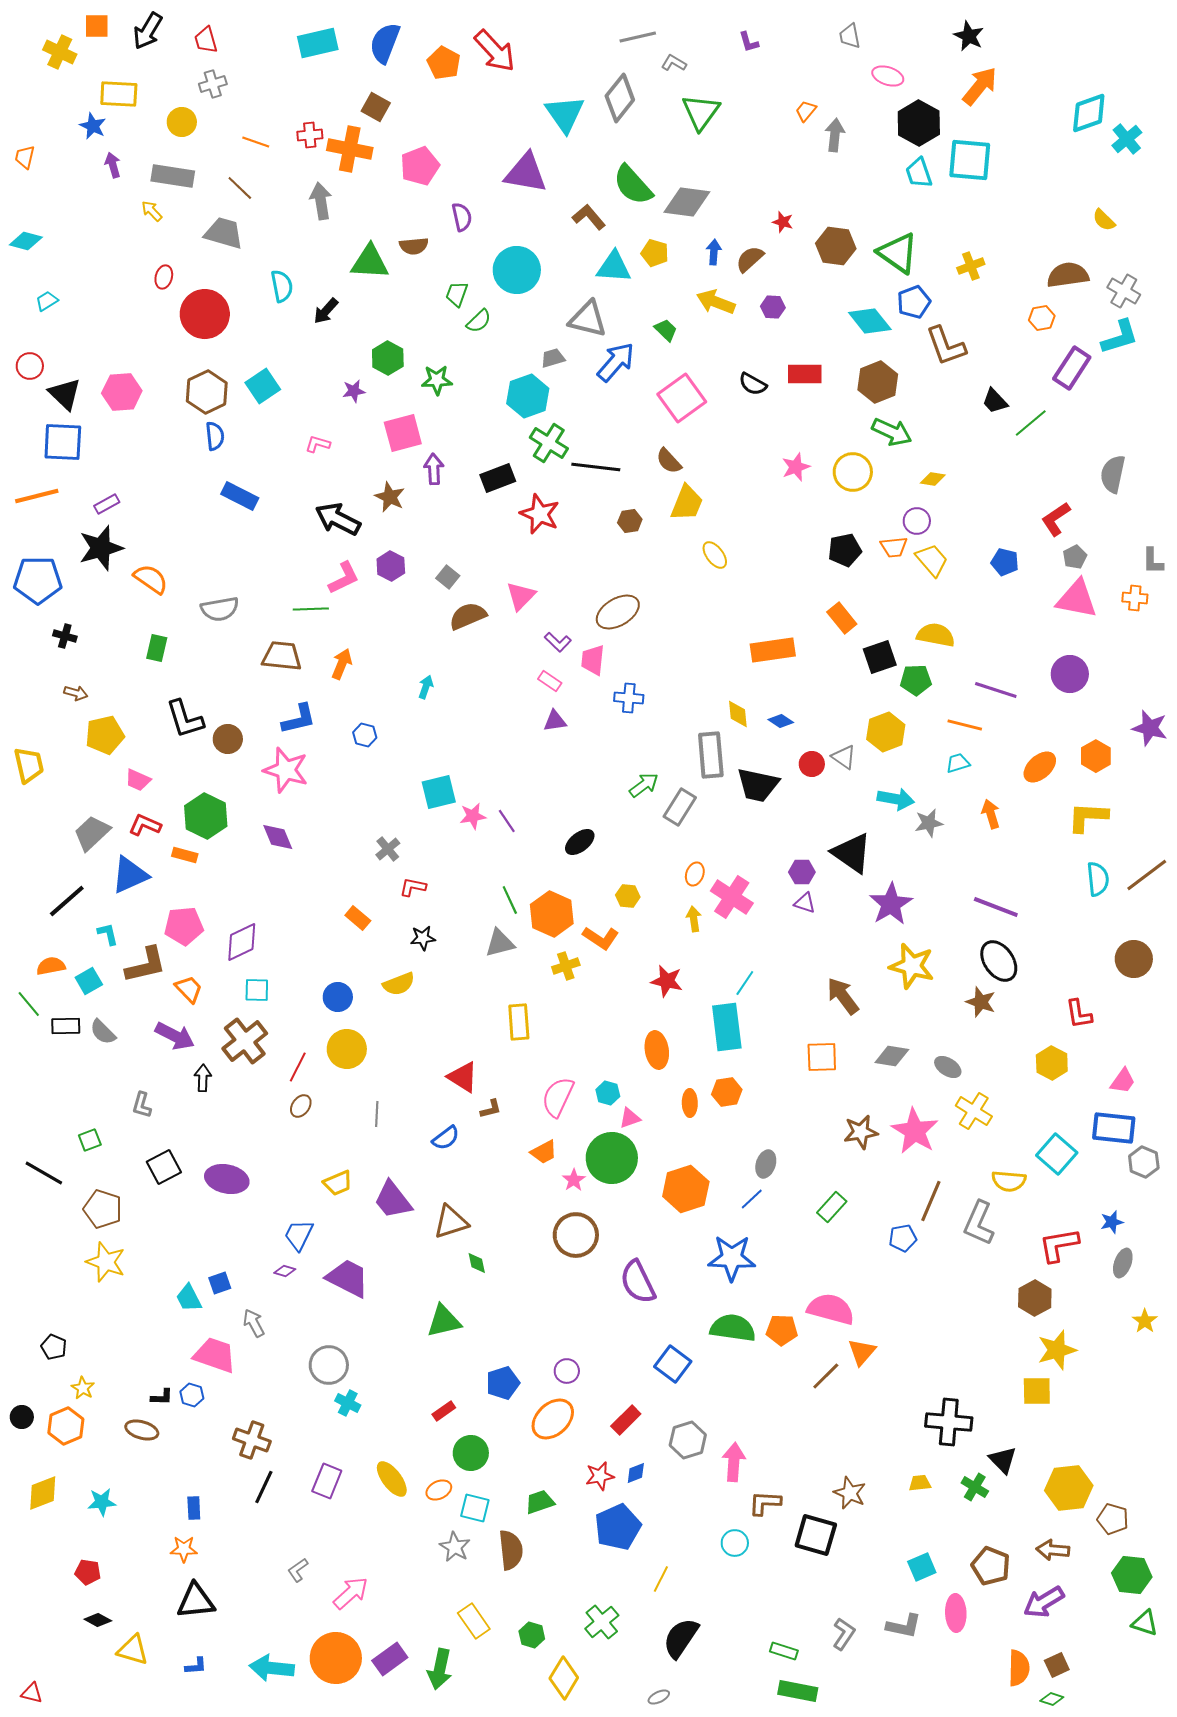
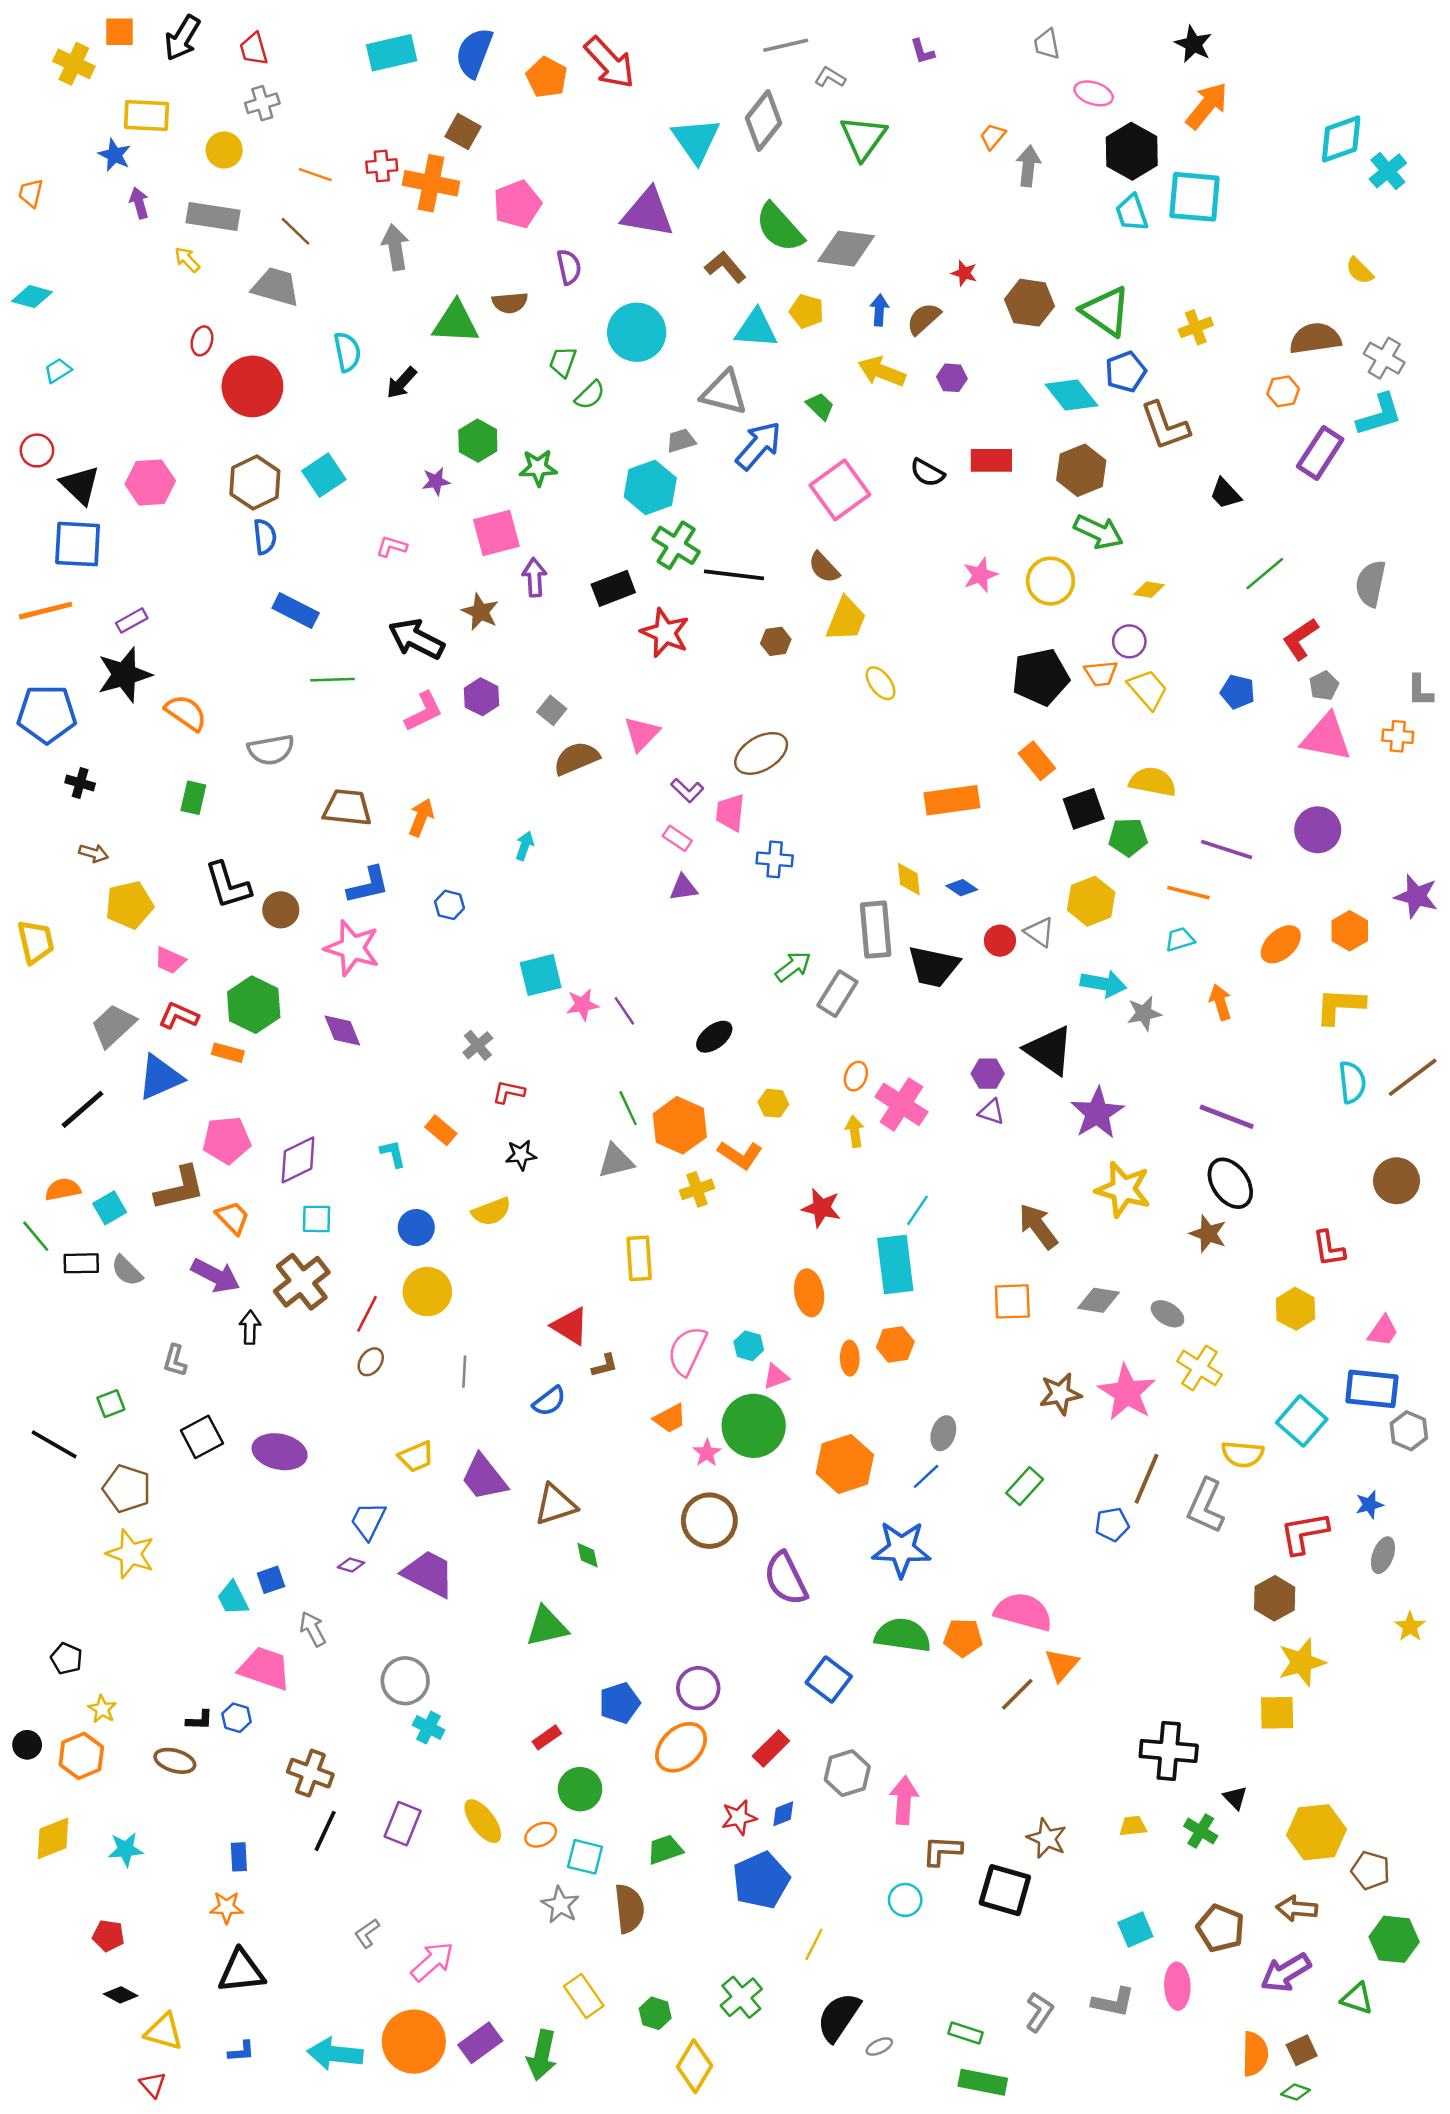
green line: (1031, 423) -> (1265, 574), moved
black pentagon: (845, 550) -> (1041, 677), size x1.4
green line: (311, 609) -> (333, 680), moved
cyan L-shape: (108, 934) -> (393, 1154), moved
purple circle: (567, 1371) -> (698, 1688), size x1.4
black triangle: (1003, 1460) -> (1235, 1798), size x0.7
green triangle: (1145, 1623) -> (1357, 1998), moved
red triangle: (32, 1693) -> (153, 2085), moved, turned 35
gray ellipse: (659, 1697) -> (879, 2047), moved

